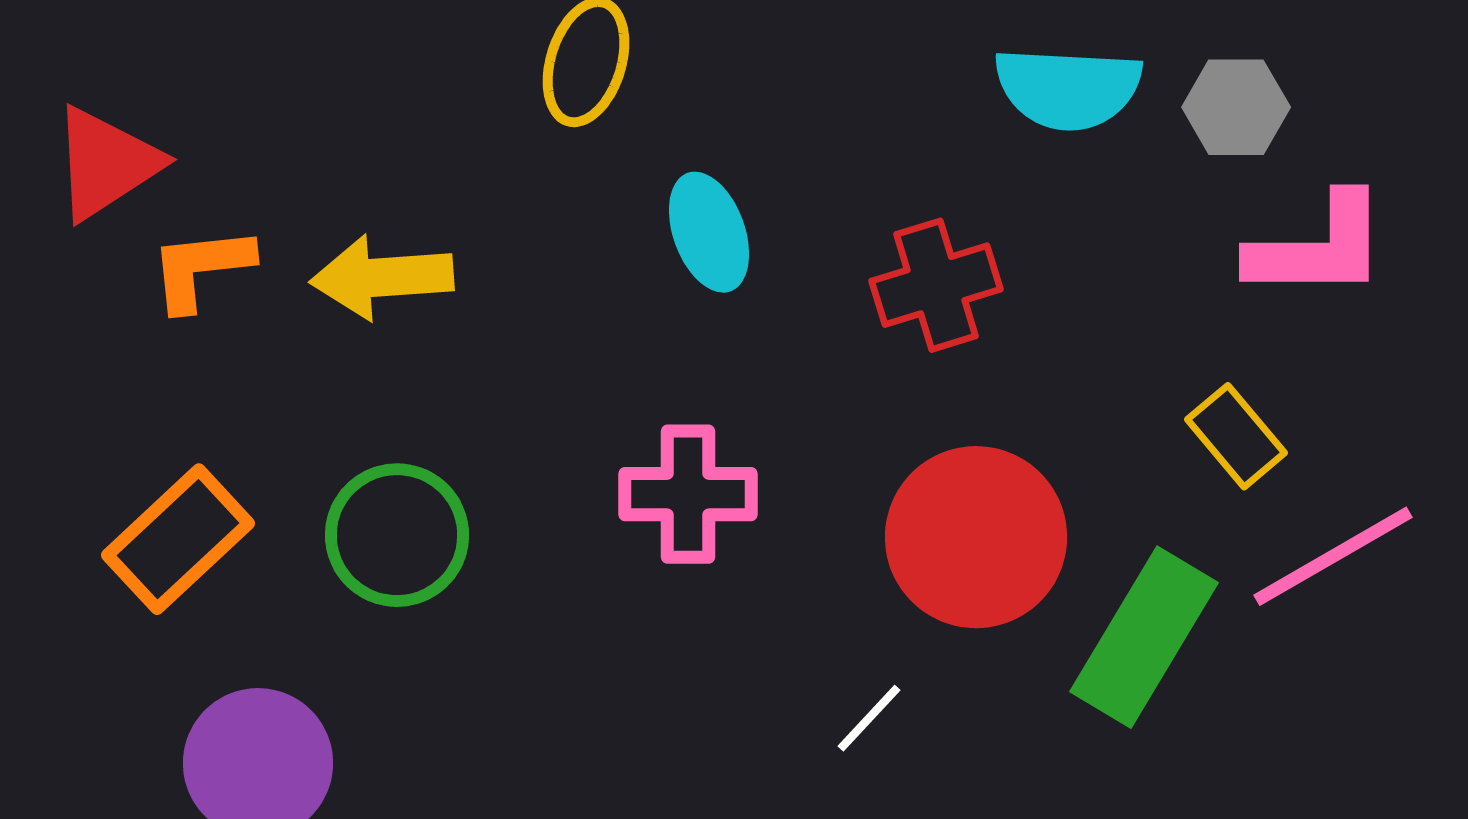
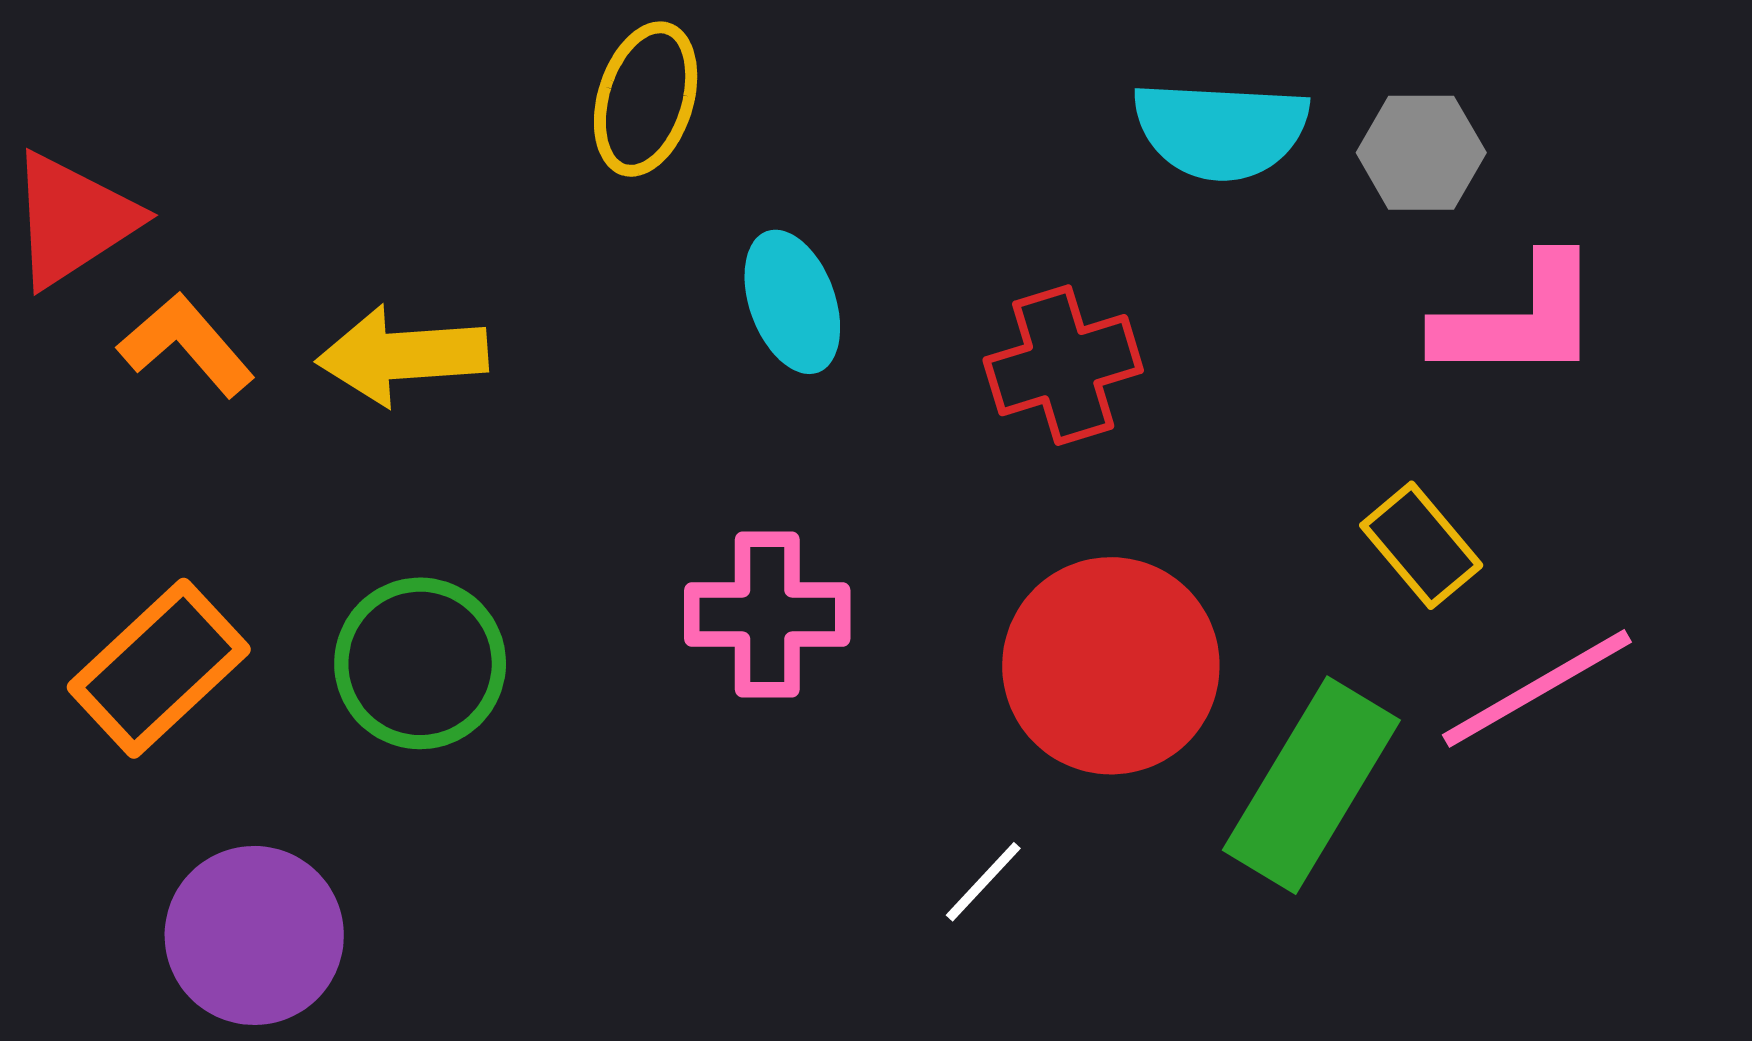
orange L-shape: (201, 268) -> (186, 345), turned 55

